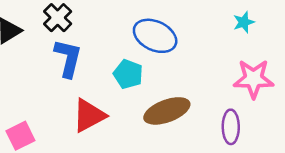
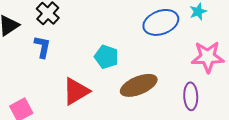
blue ellipse: (155, 36) -> (161, 22), moved, turned -44
blue L-shape: (68, 58) -> (42, 47), moved, size x0.7

